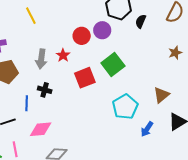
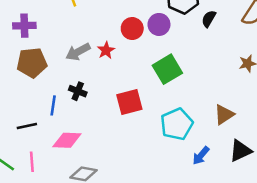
gray arrow: (41, 59) -> (78, 52), turned 48
red square: (85, 78) -> (129, 102), moved

